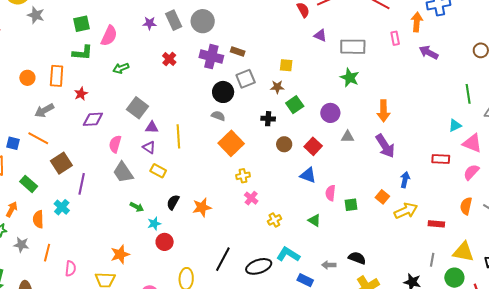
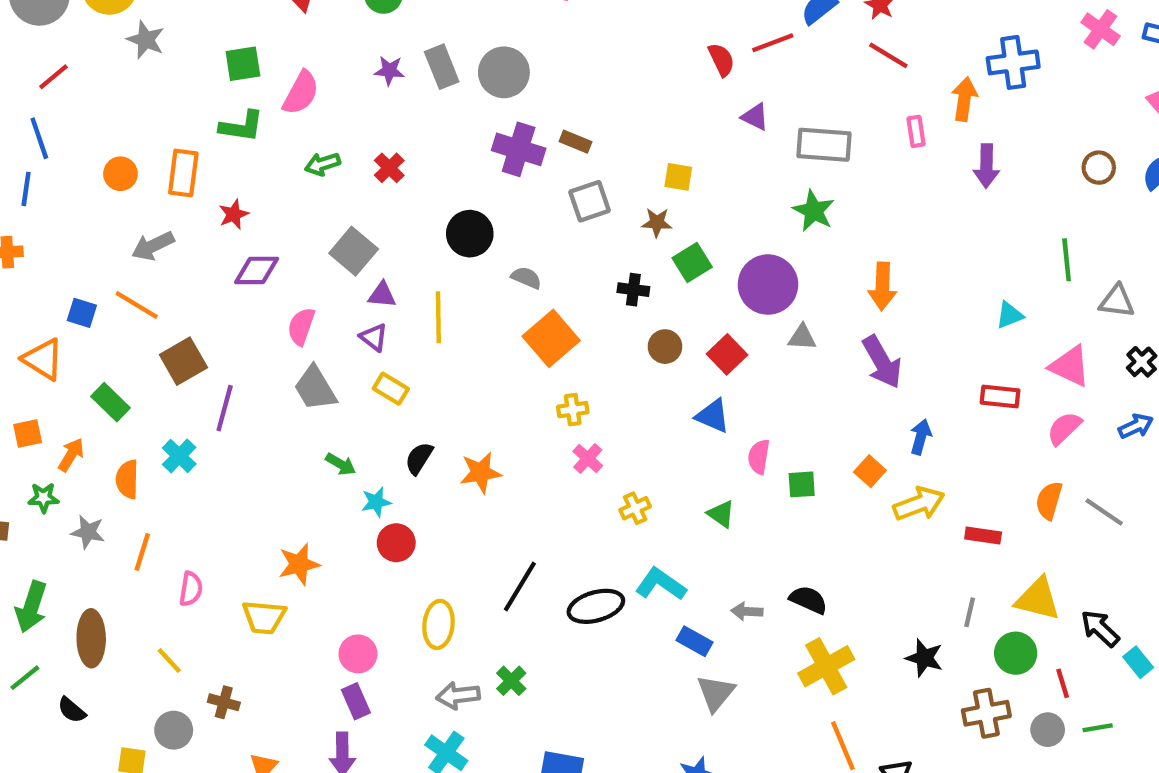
purple arrow: (429, 52) -> (986, 166), turned -120
red cross: (169, 59) -> (389, 168), moved
black circle: (223, 92) -> (470, 234), moved
purple circle: (330, 113) -> (768, 285), size x1.4
cyan triangle: (455, 126) -> (1010, 315), moved

